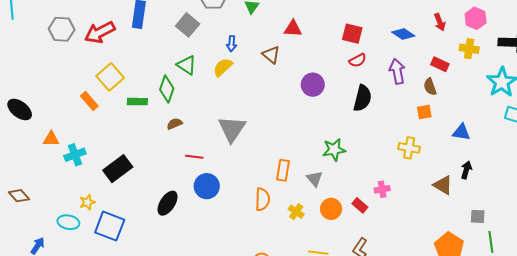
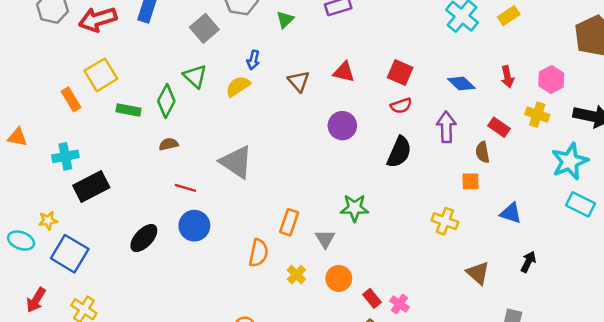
red triangle: (293, 29) -> (344, 72), moved
gray triangle: (232, 129) -> (236, 162), turned -40
cyan cross: (75, 155) -> (65, 156), moved
black arrow: (466, 170) -> (528, 262), moved
pink cross: (382, 189) -> (399, 304), moved, turned 35
red rectangle: (360, 205) -> (372, 298), moved

